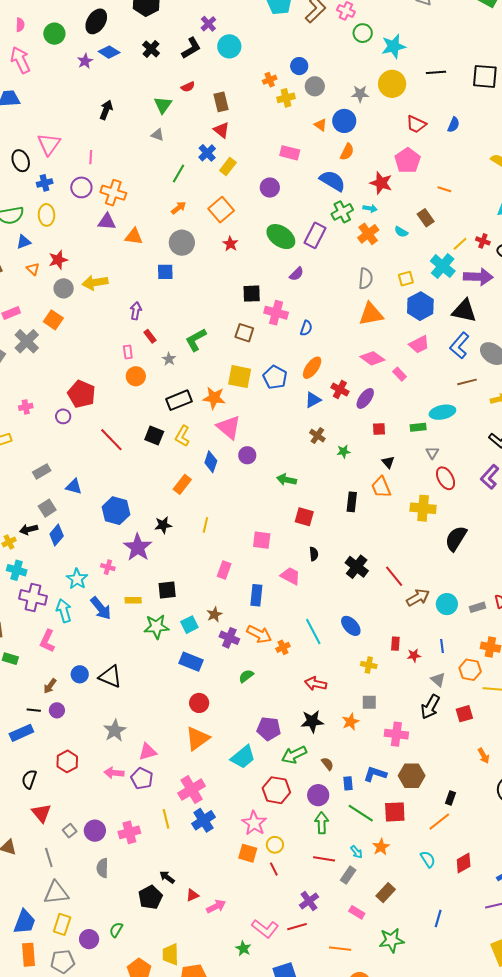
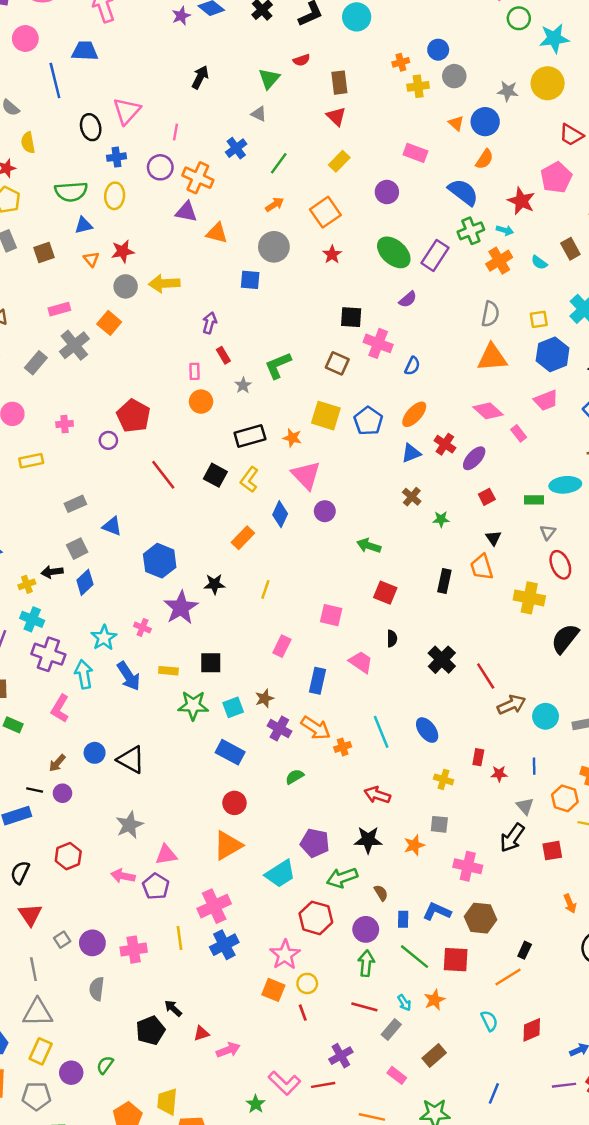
blue cross: (207, 153) -> (236, 148), moved
orange star: (214, 398) -> (292, 438), size x0.7
red square: (379, 429) -> (487, 497), turned -32

